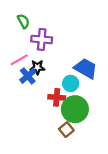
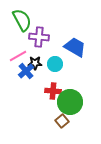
green semicircle: (23, 21) -> (22, 20), size x1.6
blue trapezoid: (86, 68) -> (75, 47), moved
cyan circle: (71, 83) -> (55, 64), moved

